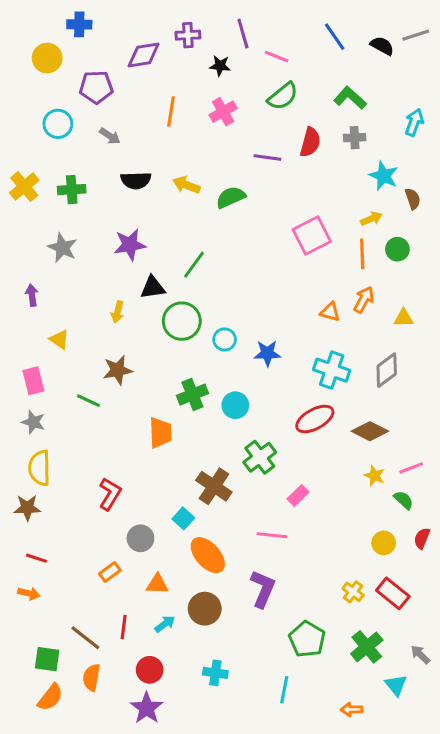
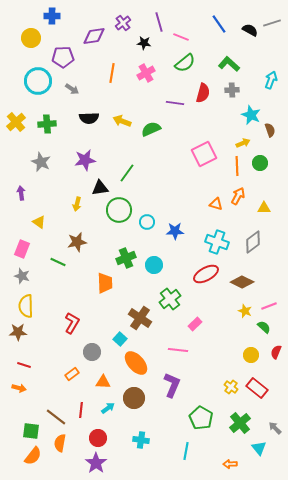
purple cross: (188, 35) -> (123, 23), turned -35
cyan circle: (58, 124) -> (38, 81), size x1.4
pink rectangle: (33, 381) -> (22, 249), turned 36

